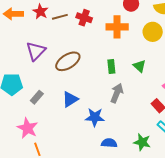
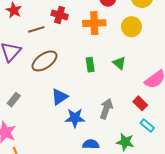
brown line: (60, 17) -> (36, 29), moved
gray arrow: (117, 93) -> (106, 109), moved
blue triangle: (70, 99) -> (60, 97), moved

